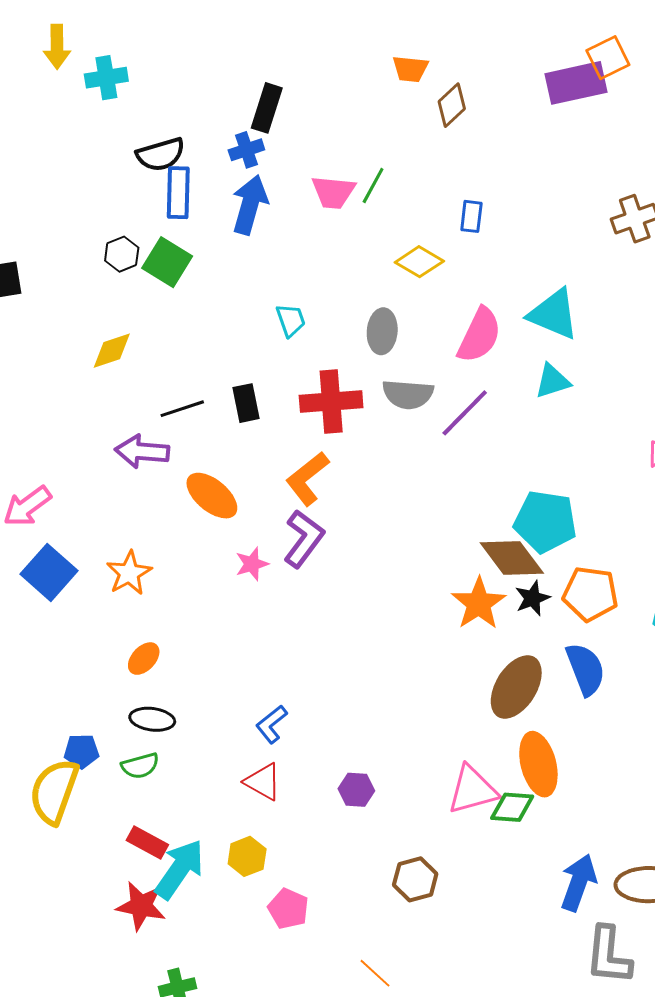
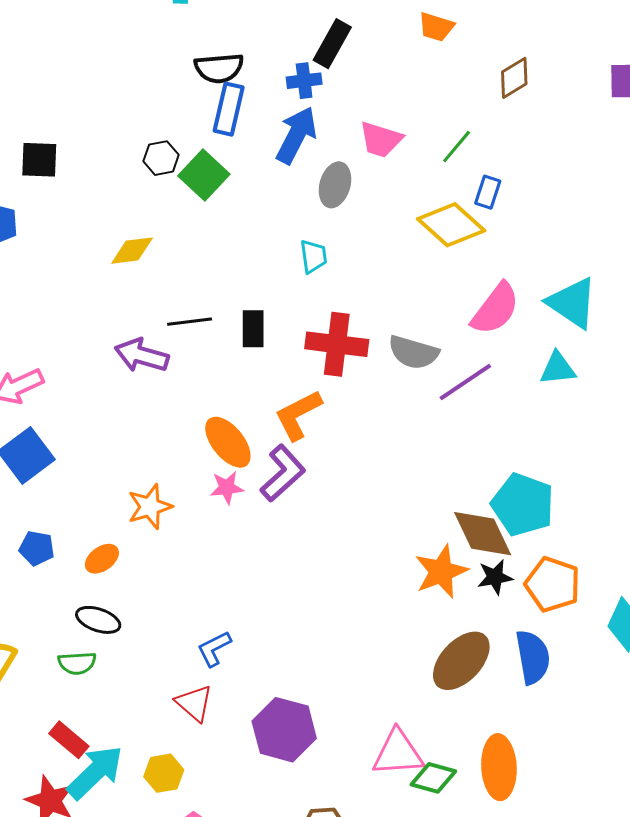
orange trapezoid: (410, 69) -> (436, 27), moved
green line: (373, 186) -> (457, 147), moved
blue rectangle: (471, 216) -> (488, 192), moved
yellow diamond: (419, 262) -> (451, 225), size x1.4
gray ellipse: (382, 331) -> (335, 185), moved
orange ellipse: (212, 496) -> (228, 442), moved
orange star: (129, 573) -> (150, 507), moved
blue pentagon: (82, 751) -> (37, 548), moved
orange ellipse: (538, 764) -> (499, 767), moved
purple hexagon: (356, 790) -> (284, 730), size x1.8

